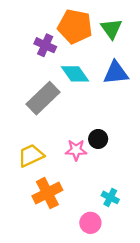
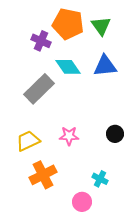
black circle: (98, 139) -> (115, 134), moved

